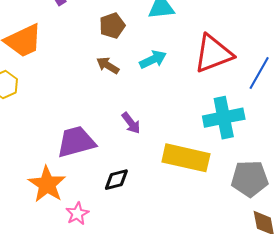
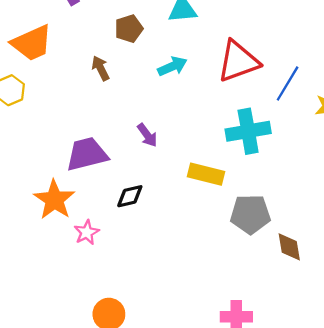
brown arrow: (108, 65) -> (100, 68), moved, turned 30
yellow rectangle: (186, 158) -> (206, 174), size x0.7
gray pentagon: (250, 179) -> (250, 214), moved

